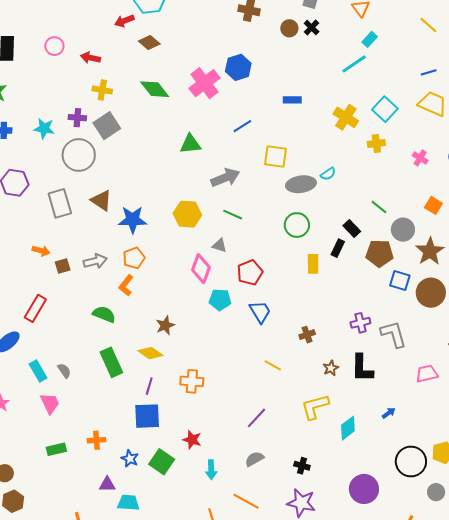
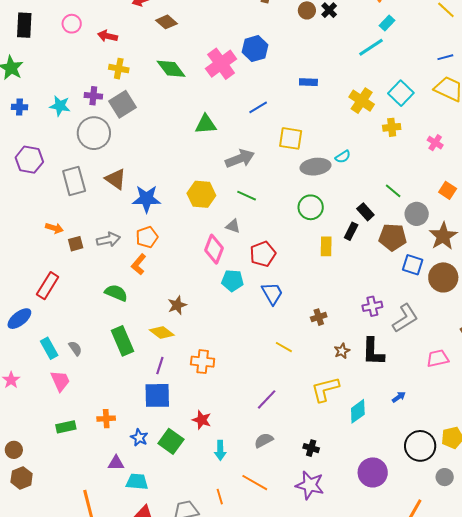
gray L-shape: (394, 334) -> (405, 318), turned 72

